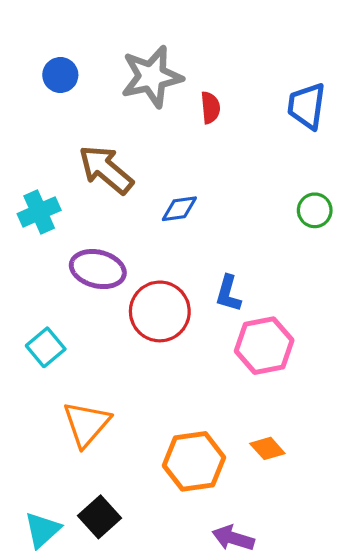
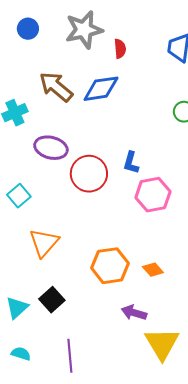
blue diamond: (179, 209) -> (101, 89), moved, size x1.6
orange diamond: (267, 448) -> (153, 270), moved

